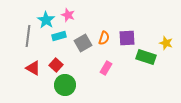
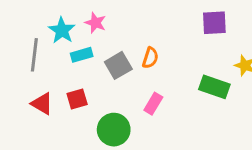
purple square: (127, 38) -> (214, 23), moved
red square: (56, 65) -> (77, 99), turned 32
green circle: (65, 85) -> (114, 130), moved

